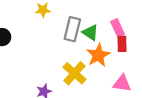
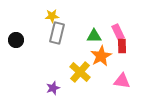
gray rectangle: (72, 29) -> (57, 33), moved
green triangle: (90, 33) -> (94, 36), turned -35

